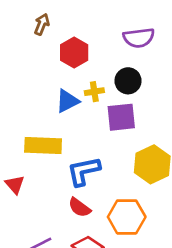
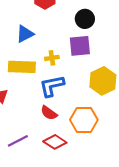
yellow cross: (94, 92) -> (52, 58), moved
blue triangle: (67, 101) -> (25, 34), moved

